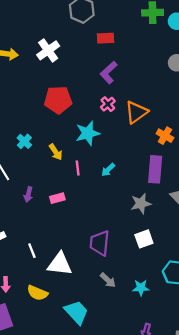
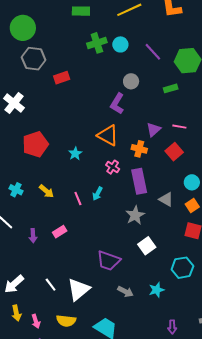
purple L-shape: (109, 73) -> (117, 104), moved
pink cross: (108, 104) -> (113, 167), moved
orange triangle: (136, 112) -> (108, 135), turned -40
cyan star: (88, 133) -> (75, 153), moved, size x0.6
pink line: (78, 168) -> (78, 199), moved
purple trapezoid: (100, 243) -> (109, 261), turned -60
white triangle: (60, 264) -> (79, 290), turned -30

